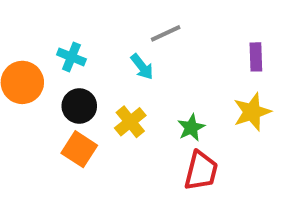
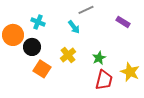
purple rectangle: (256, 57) -> (123, 22), moved, turned -56
black circle: (79, 106) -> (32, 47), moved
yellow star: (252, 112) -> (130, 72), moved, turned -30

